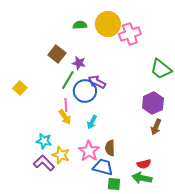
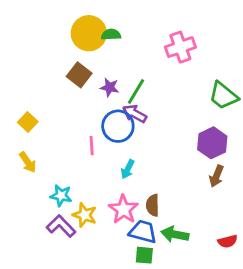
yellow circle: (108, 24) -> (89, 33), moved
green line: (68, 80) -> (136, 91), moved
yellow arrow: (65, 117) -> (28, 162), moved
red semicircle: (144, 164) -> (228, 241), moved
green arrow: (142, 178) -> (175, 234), moved
green square: (114, 184) -> (144, 255), moved

